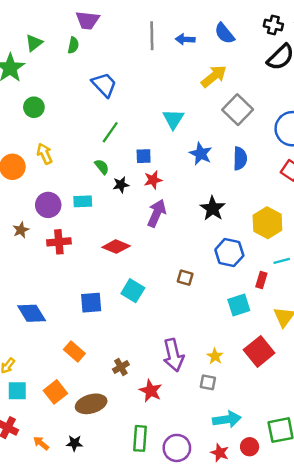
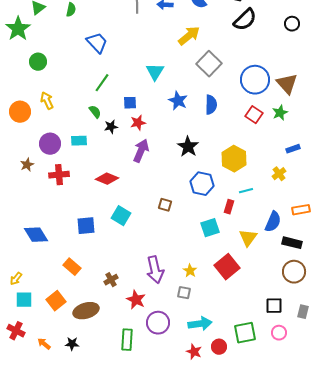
purple circle: (177, 448) -> (158, 323), moved

